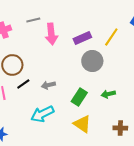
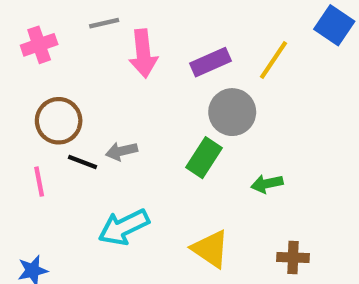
black line: (23, 84) -> (82, 162), turned 56
gray arrow: (48, 85) -> (122, 151), moved
green rectangle: (79, 97) -> (204, 158), moved

